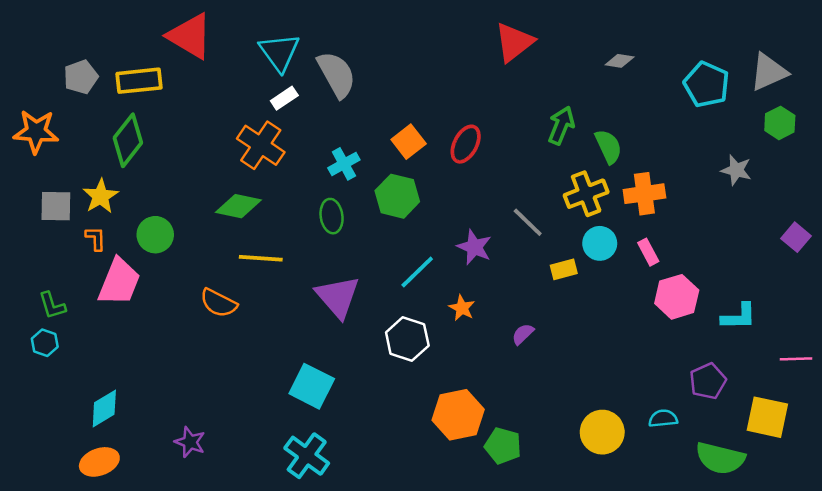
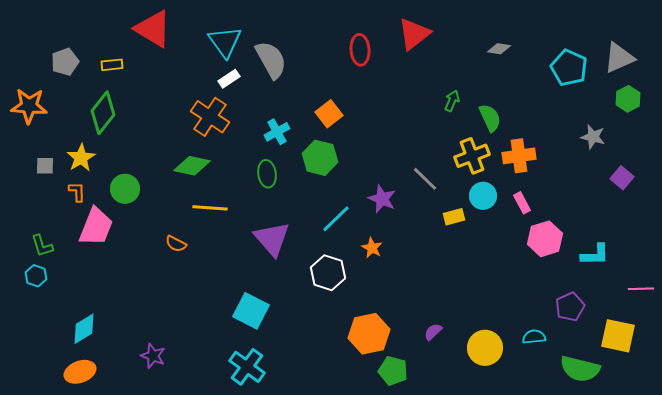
yellow rectangle: (139, 81) -> (112, 65), size x0.6
green arrow: (561, 125) -> (452, 101), size x0.7
red ellipse: (466, 144) -> (360, 50), moved, turned -32
gray square: (56, 206) -> (45, 166), size x0.7
purple square: (796, 237) -> (622, 178), moved
orange semicircle: (219, 303) -> (176, 244), size x0.7
purple semicircle: (523, 334) -> (433, 332), moved
green pentagon: (503, 446) -> (393, 371), moved

